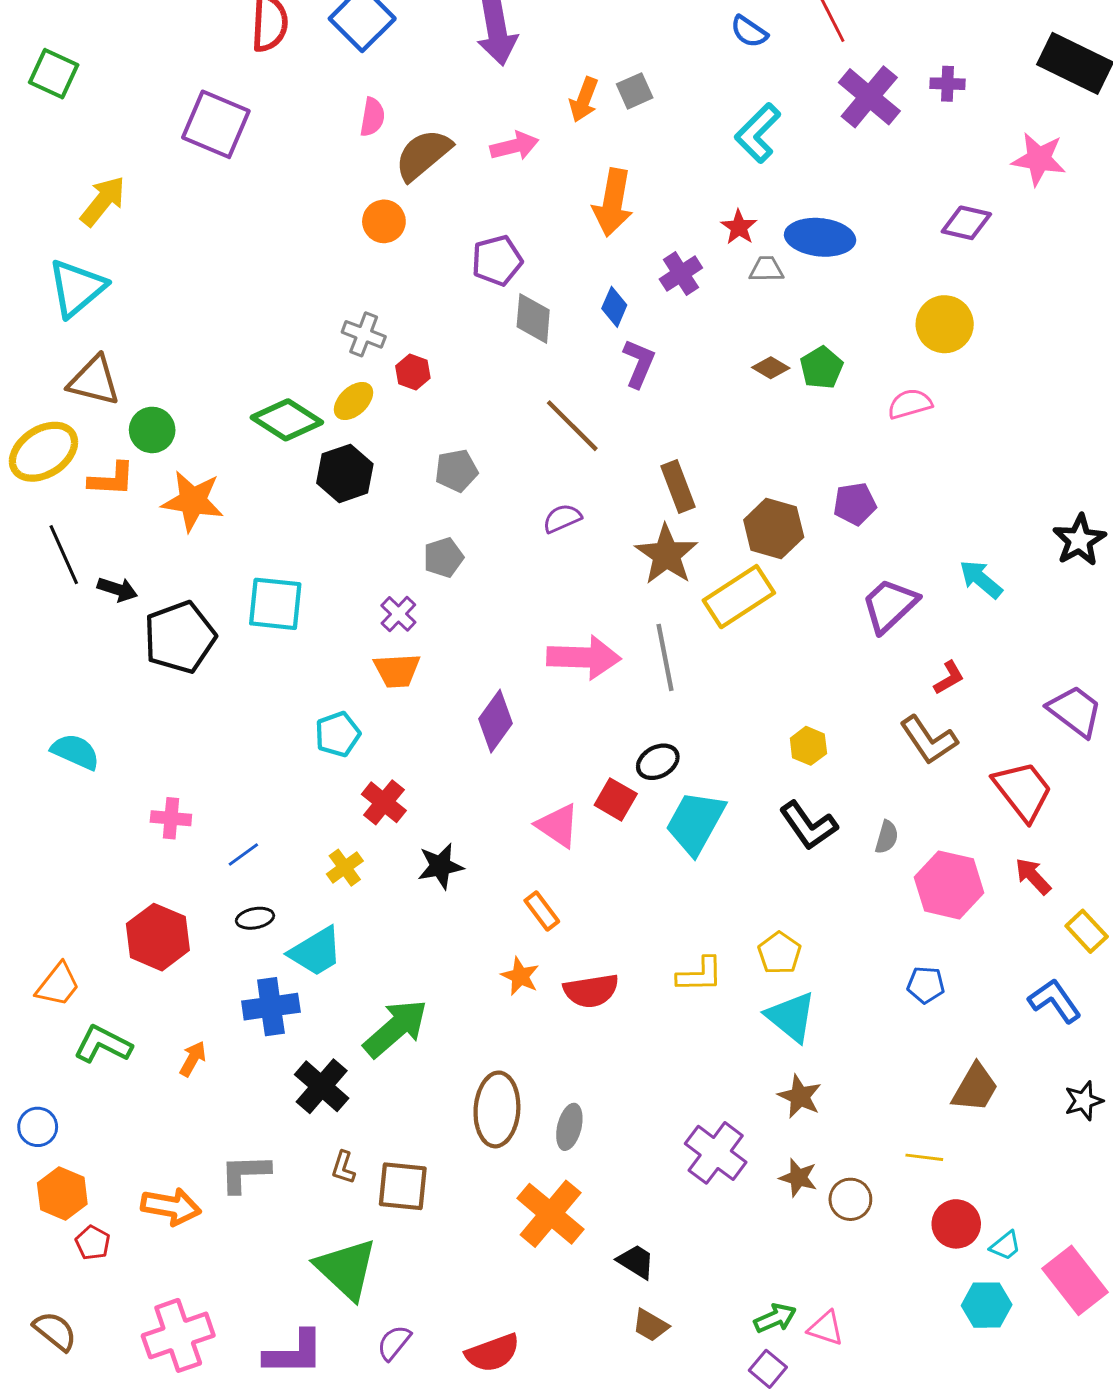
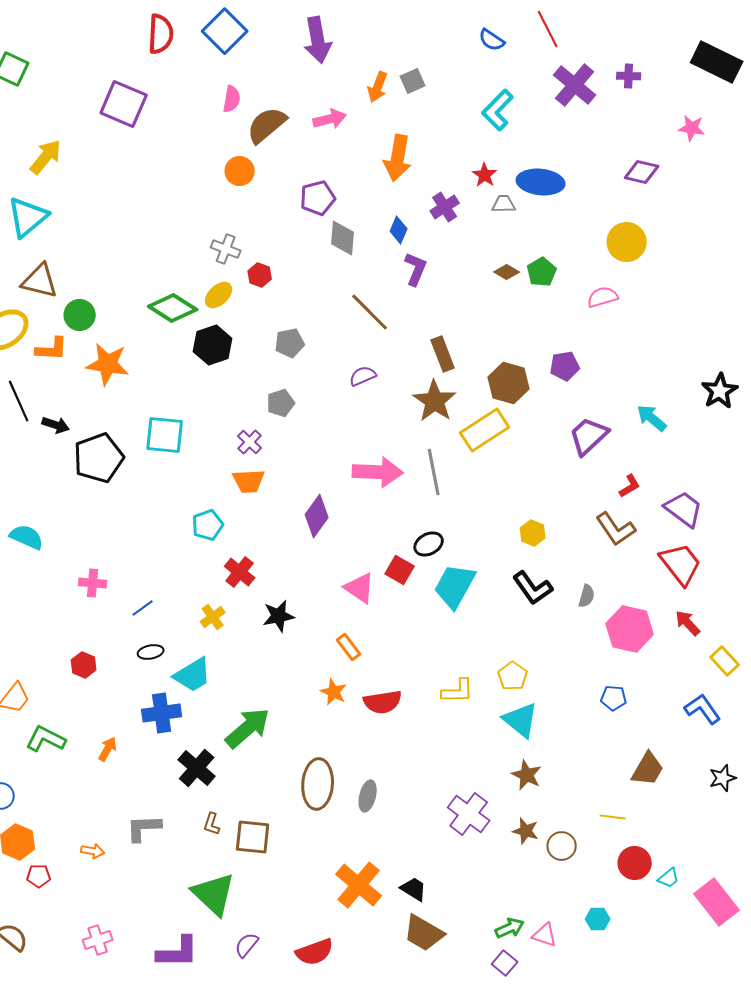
pink star: (1039, 159) -> (692, 128), size x0.7
purple trapezoid: (1075, 711) -> (684, 509), moved
red hexagon: (158, 937) -> (84, 665), size x0.6
orange arrow: (171, 1207) -> (93, 851), size x0.6
orange cross: (551, 1214) -> (359, 885), moved
red pentagon: (93, 1243) -> (39, 876), turned -30
cyan hexagon: (987, 1305) -> (598, 919), moved, size x0.7
brown trapezoid: (651, 1325) -> (424, 933), size x1.6
pink cross: (178, 1335) -> (98, 940), size x0.6

